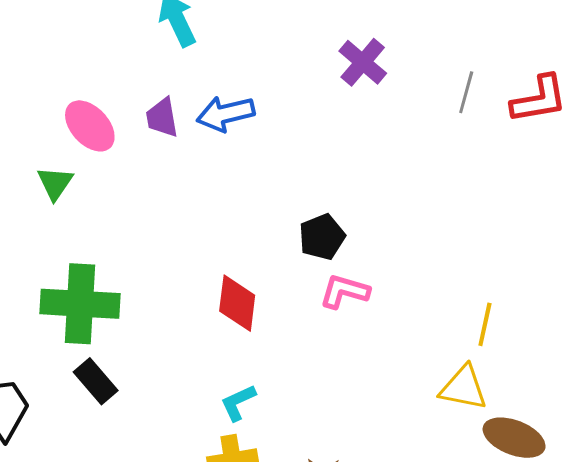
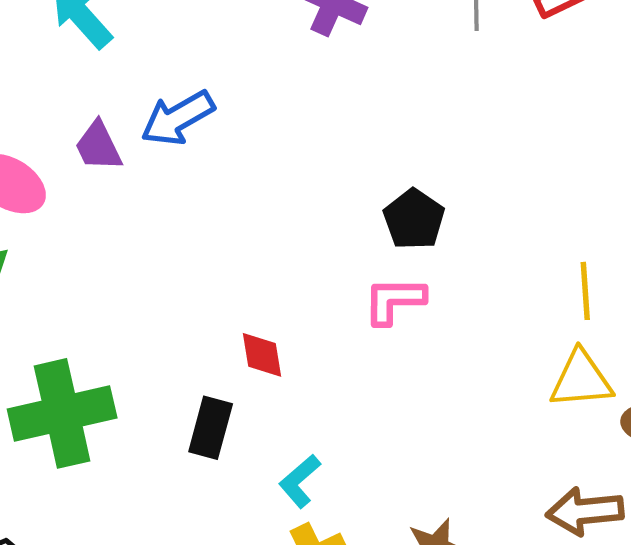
black pentagon: (322, 237) -> (414, 219), moved
red diamond: (237, 303) -> (262, 355), size x0.7
black rectangle: (96, 381) -> (211, 428), moved, turned 72

